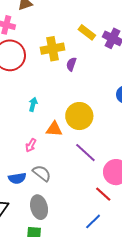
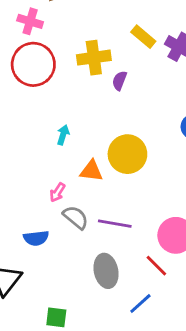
purple line: (85, 153) -> (115, 224), moved, turned -35
gray semicircle: (42, 173) -> (76, 217), moved
gray ellipse: (39, 207) -> (106, 271), moved

